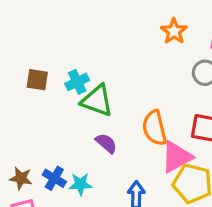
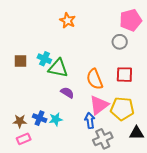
orange star: (174, 31) -> (68, 20), moved
cyan cross: (77, 82) -> (44, 59), turned -32
pink triangle: (177, 157) -> (99, 105), moved

